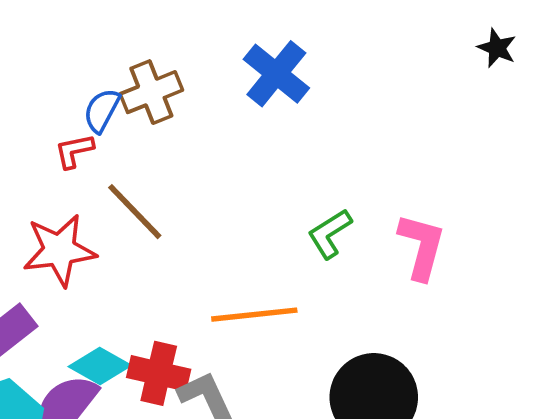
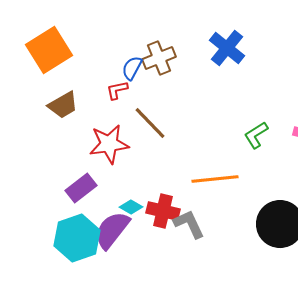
cyan diamond: (100, 366) -> (131, 207), size x0.7

